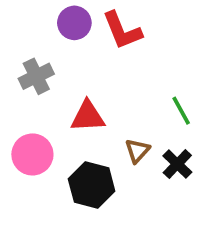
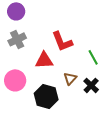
purple circle: (74, 23) -> (16, 11), moved
red L-shape: (122, 31) -> (62, 41), moved

